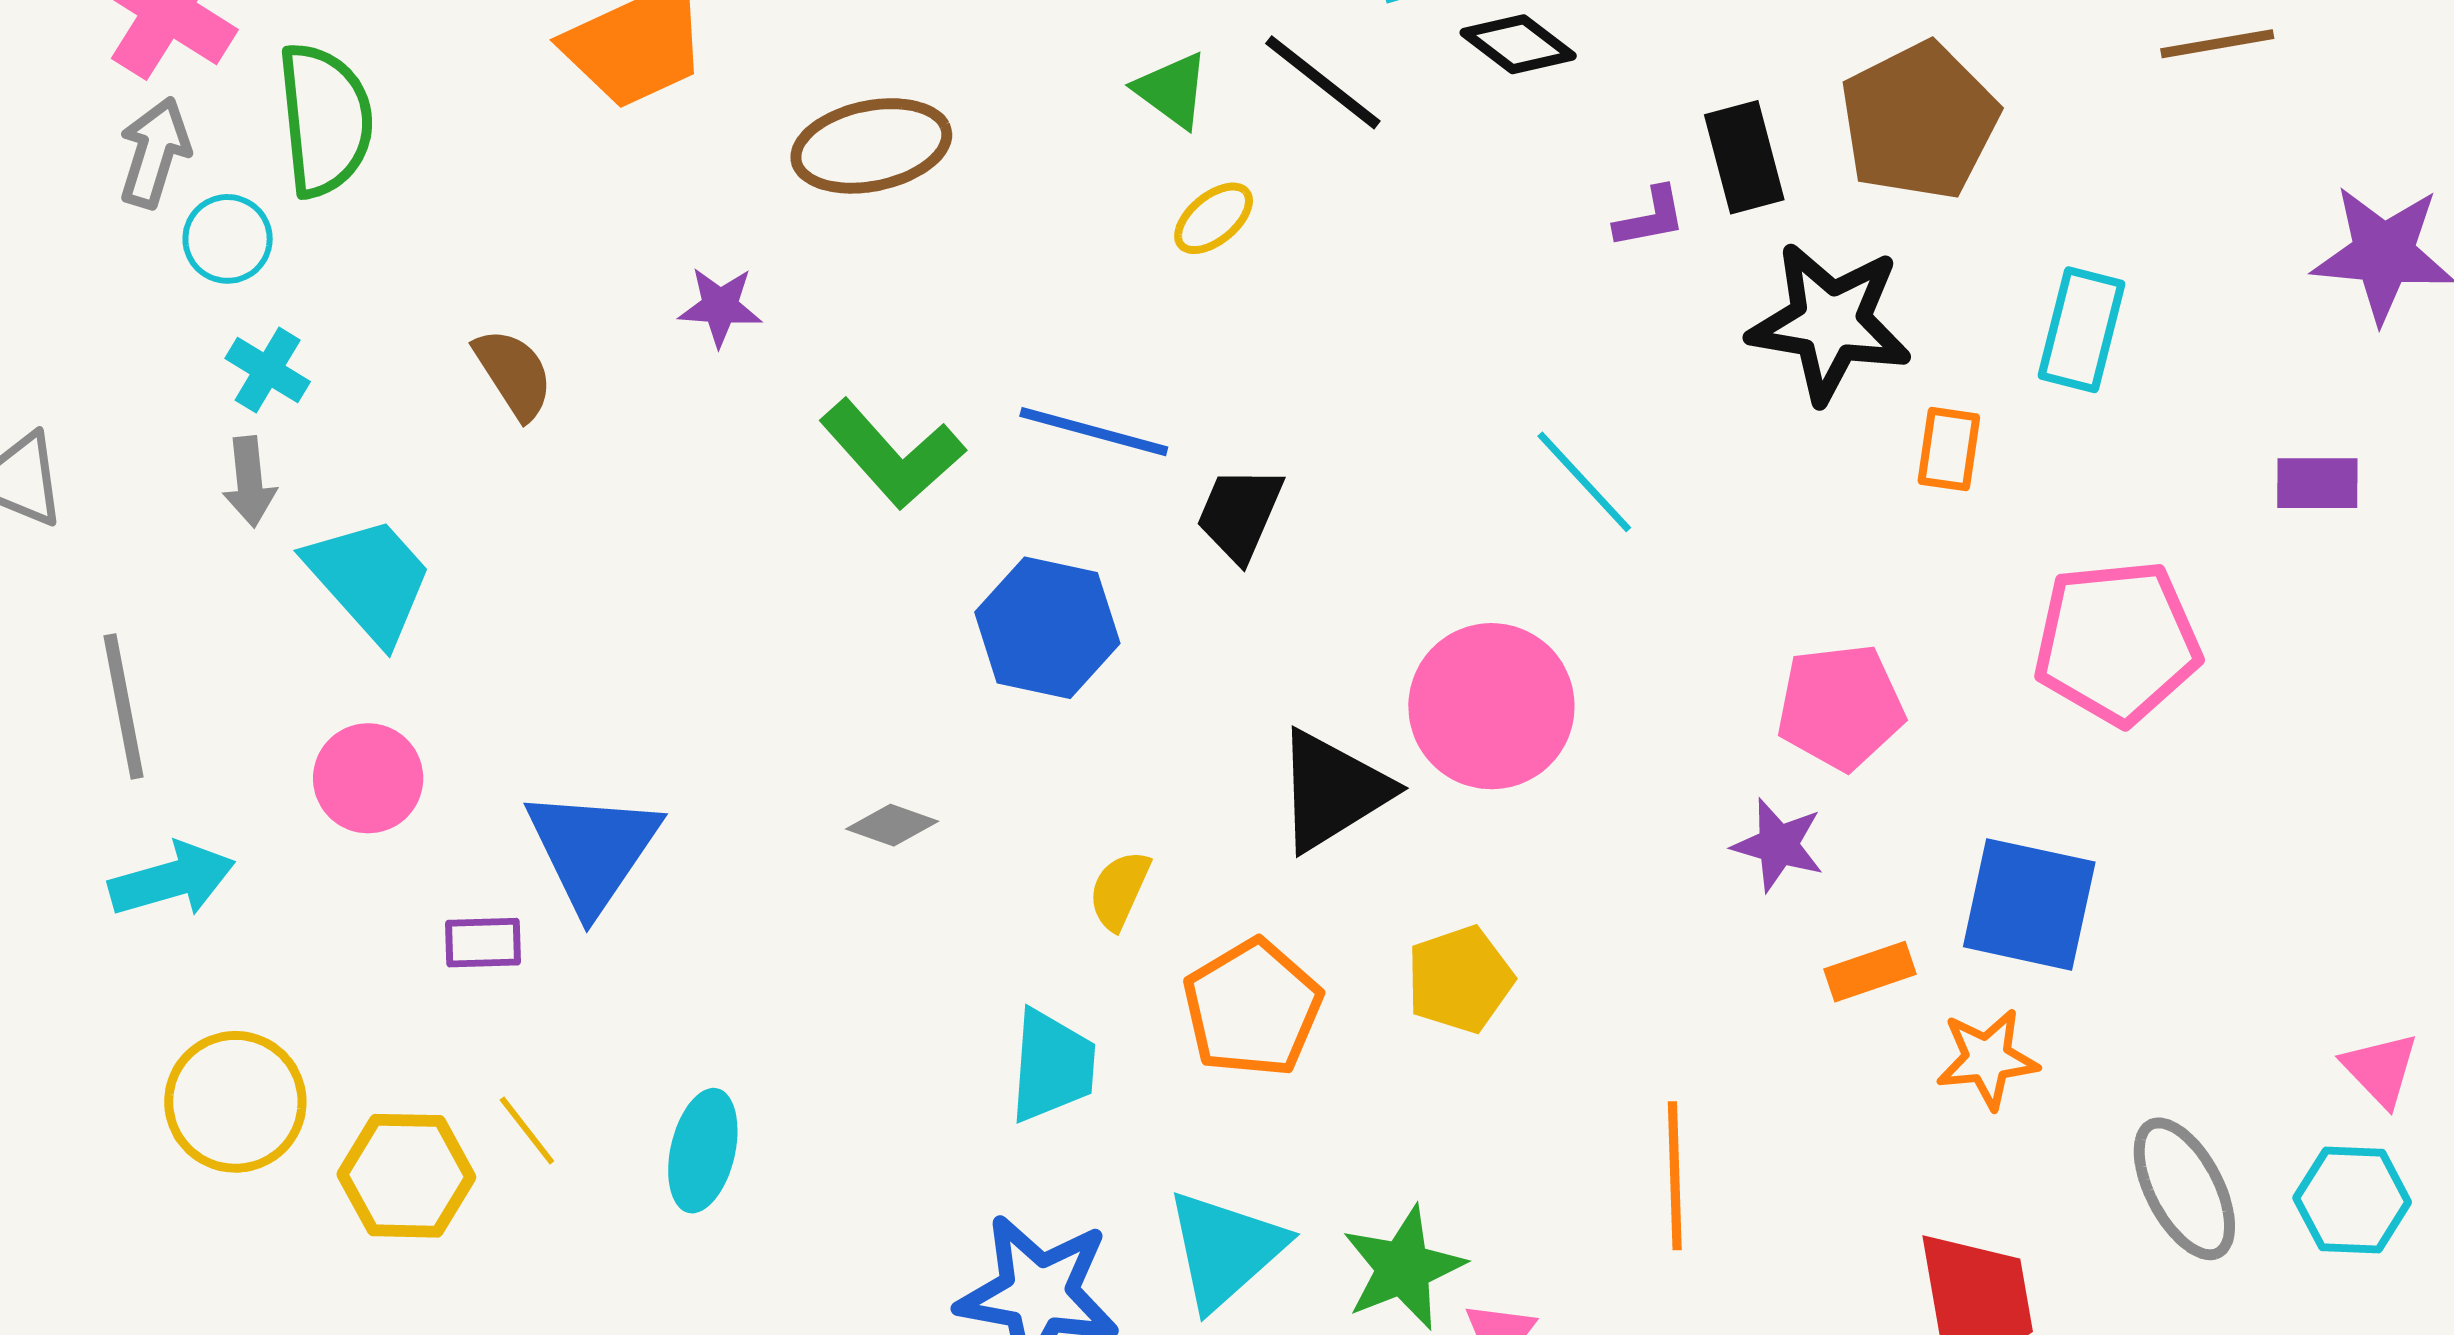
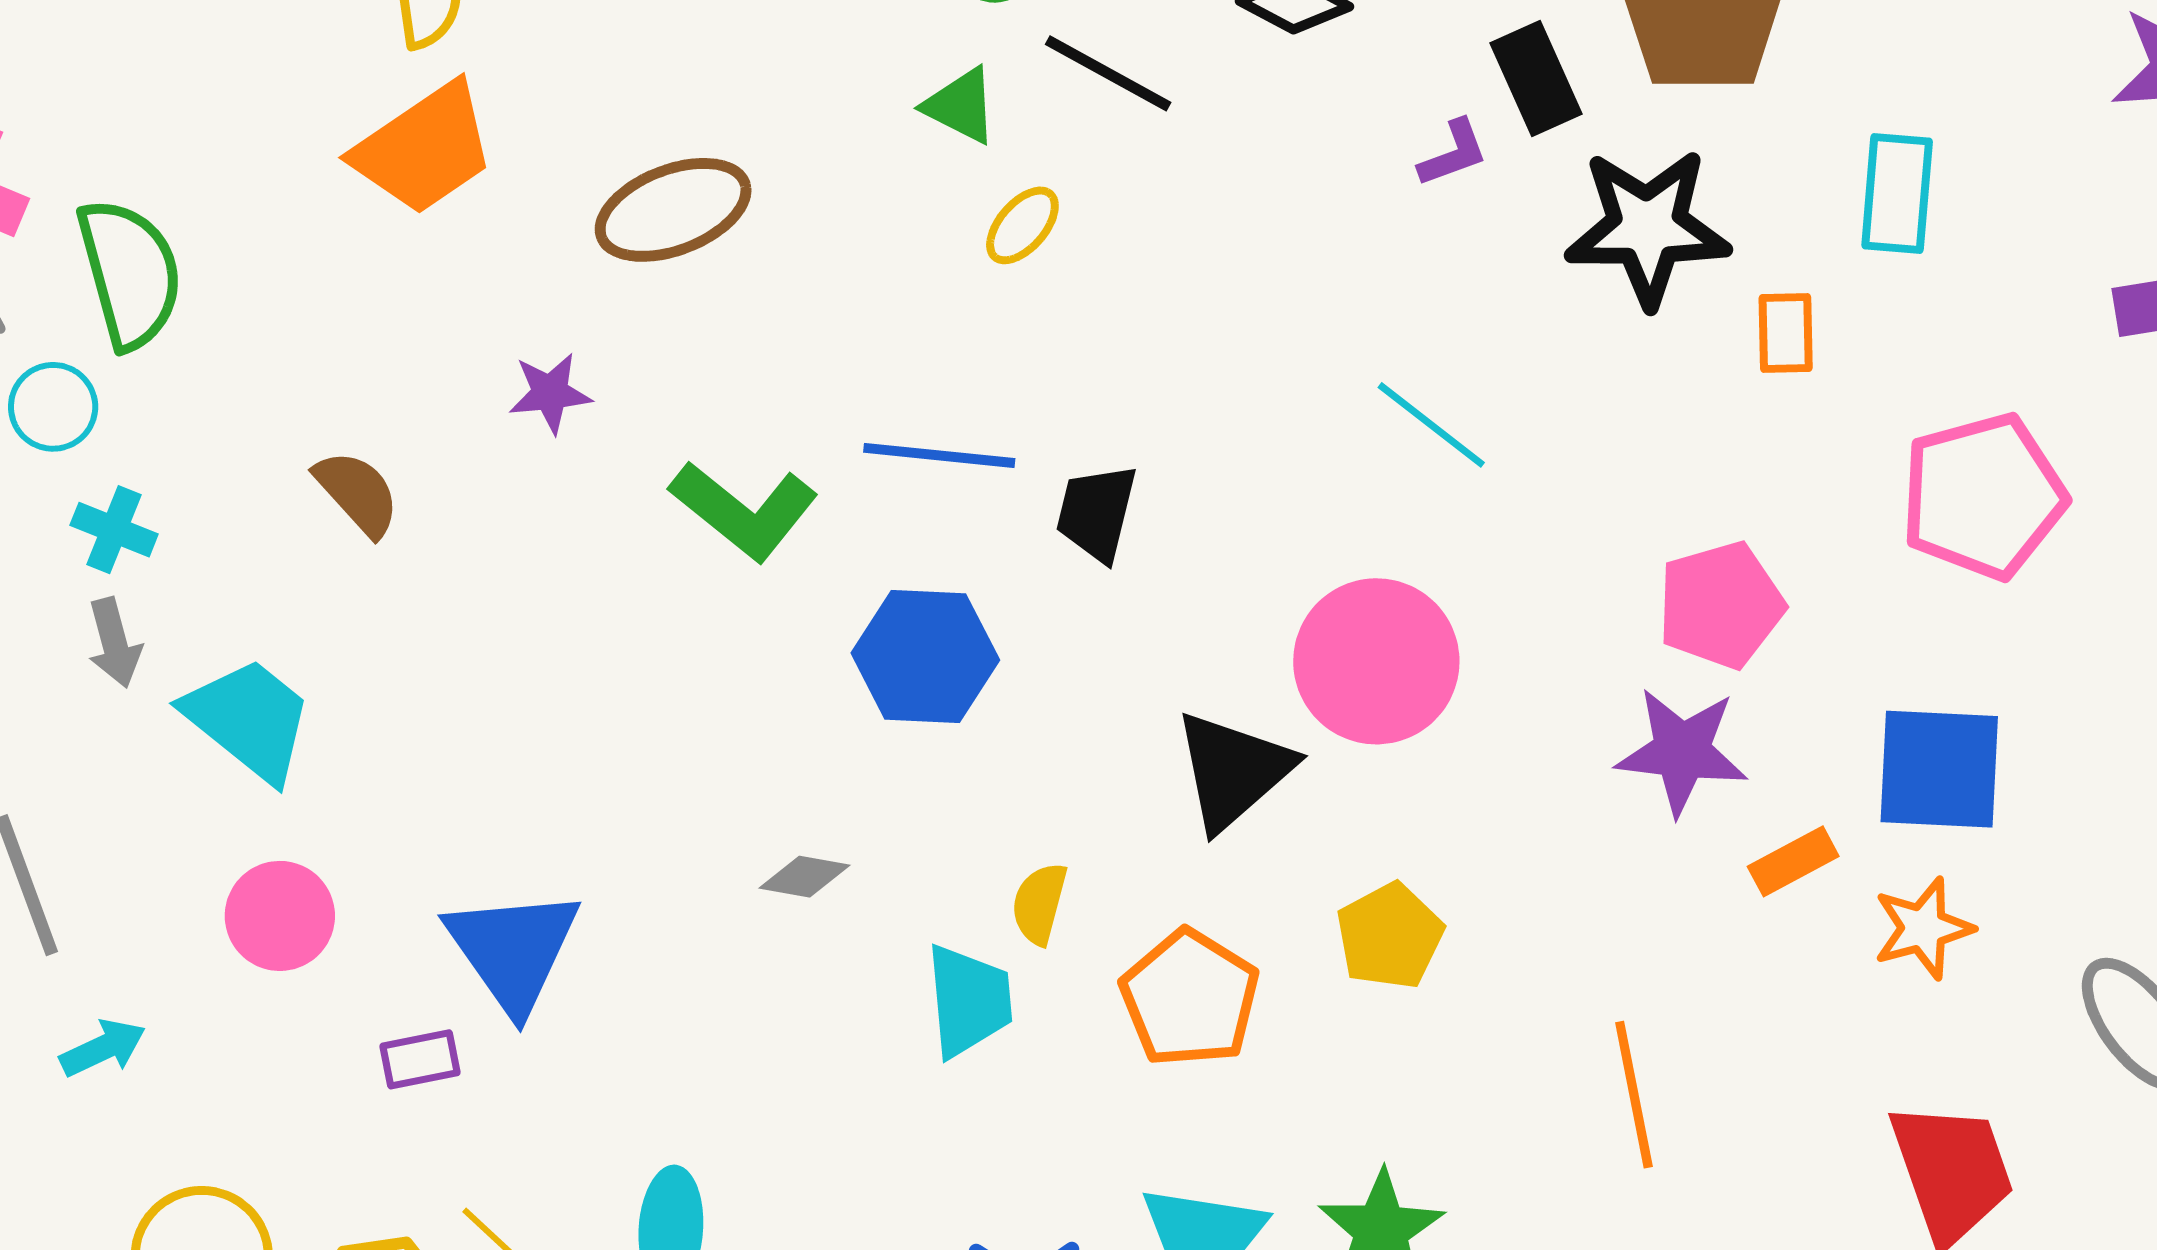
purple star: (1778, 845) -> (1682, 751), size x1.4
cyan arrow: (172, 880) -> (103, 1048), size x0.7
cyan trapezoid: (1052, 1066) -> (969, 1001), moved

